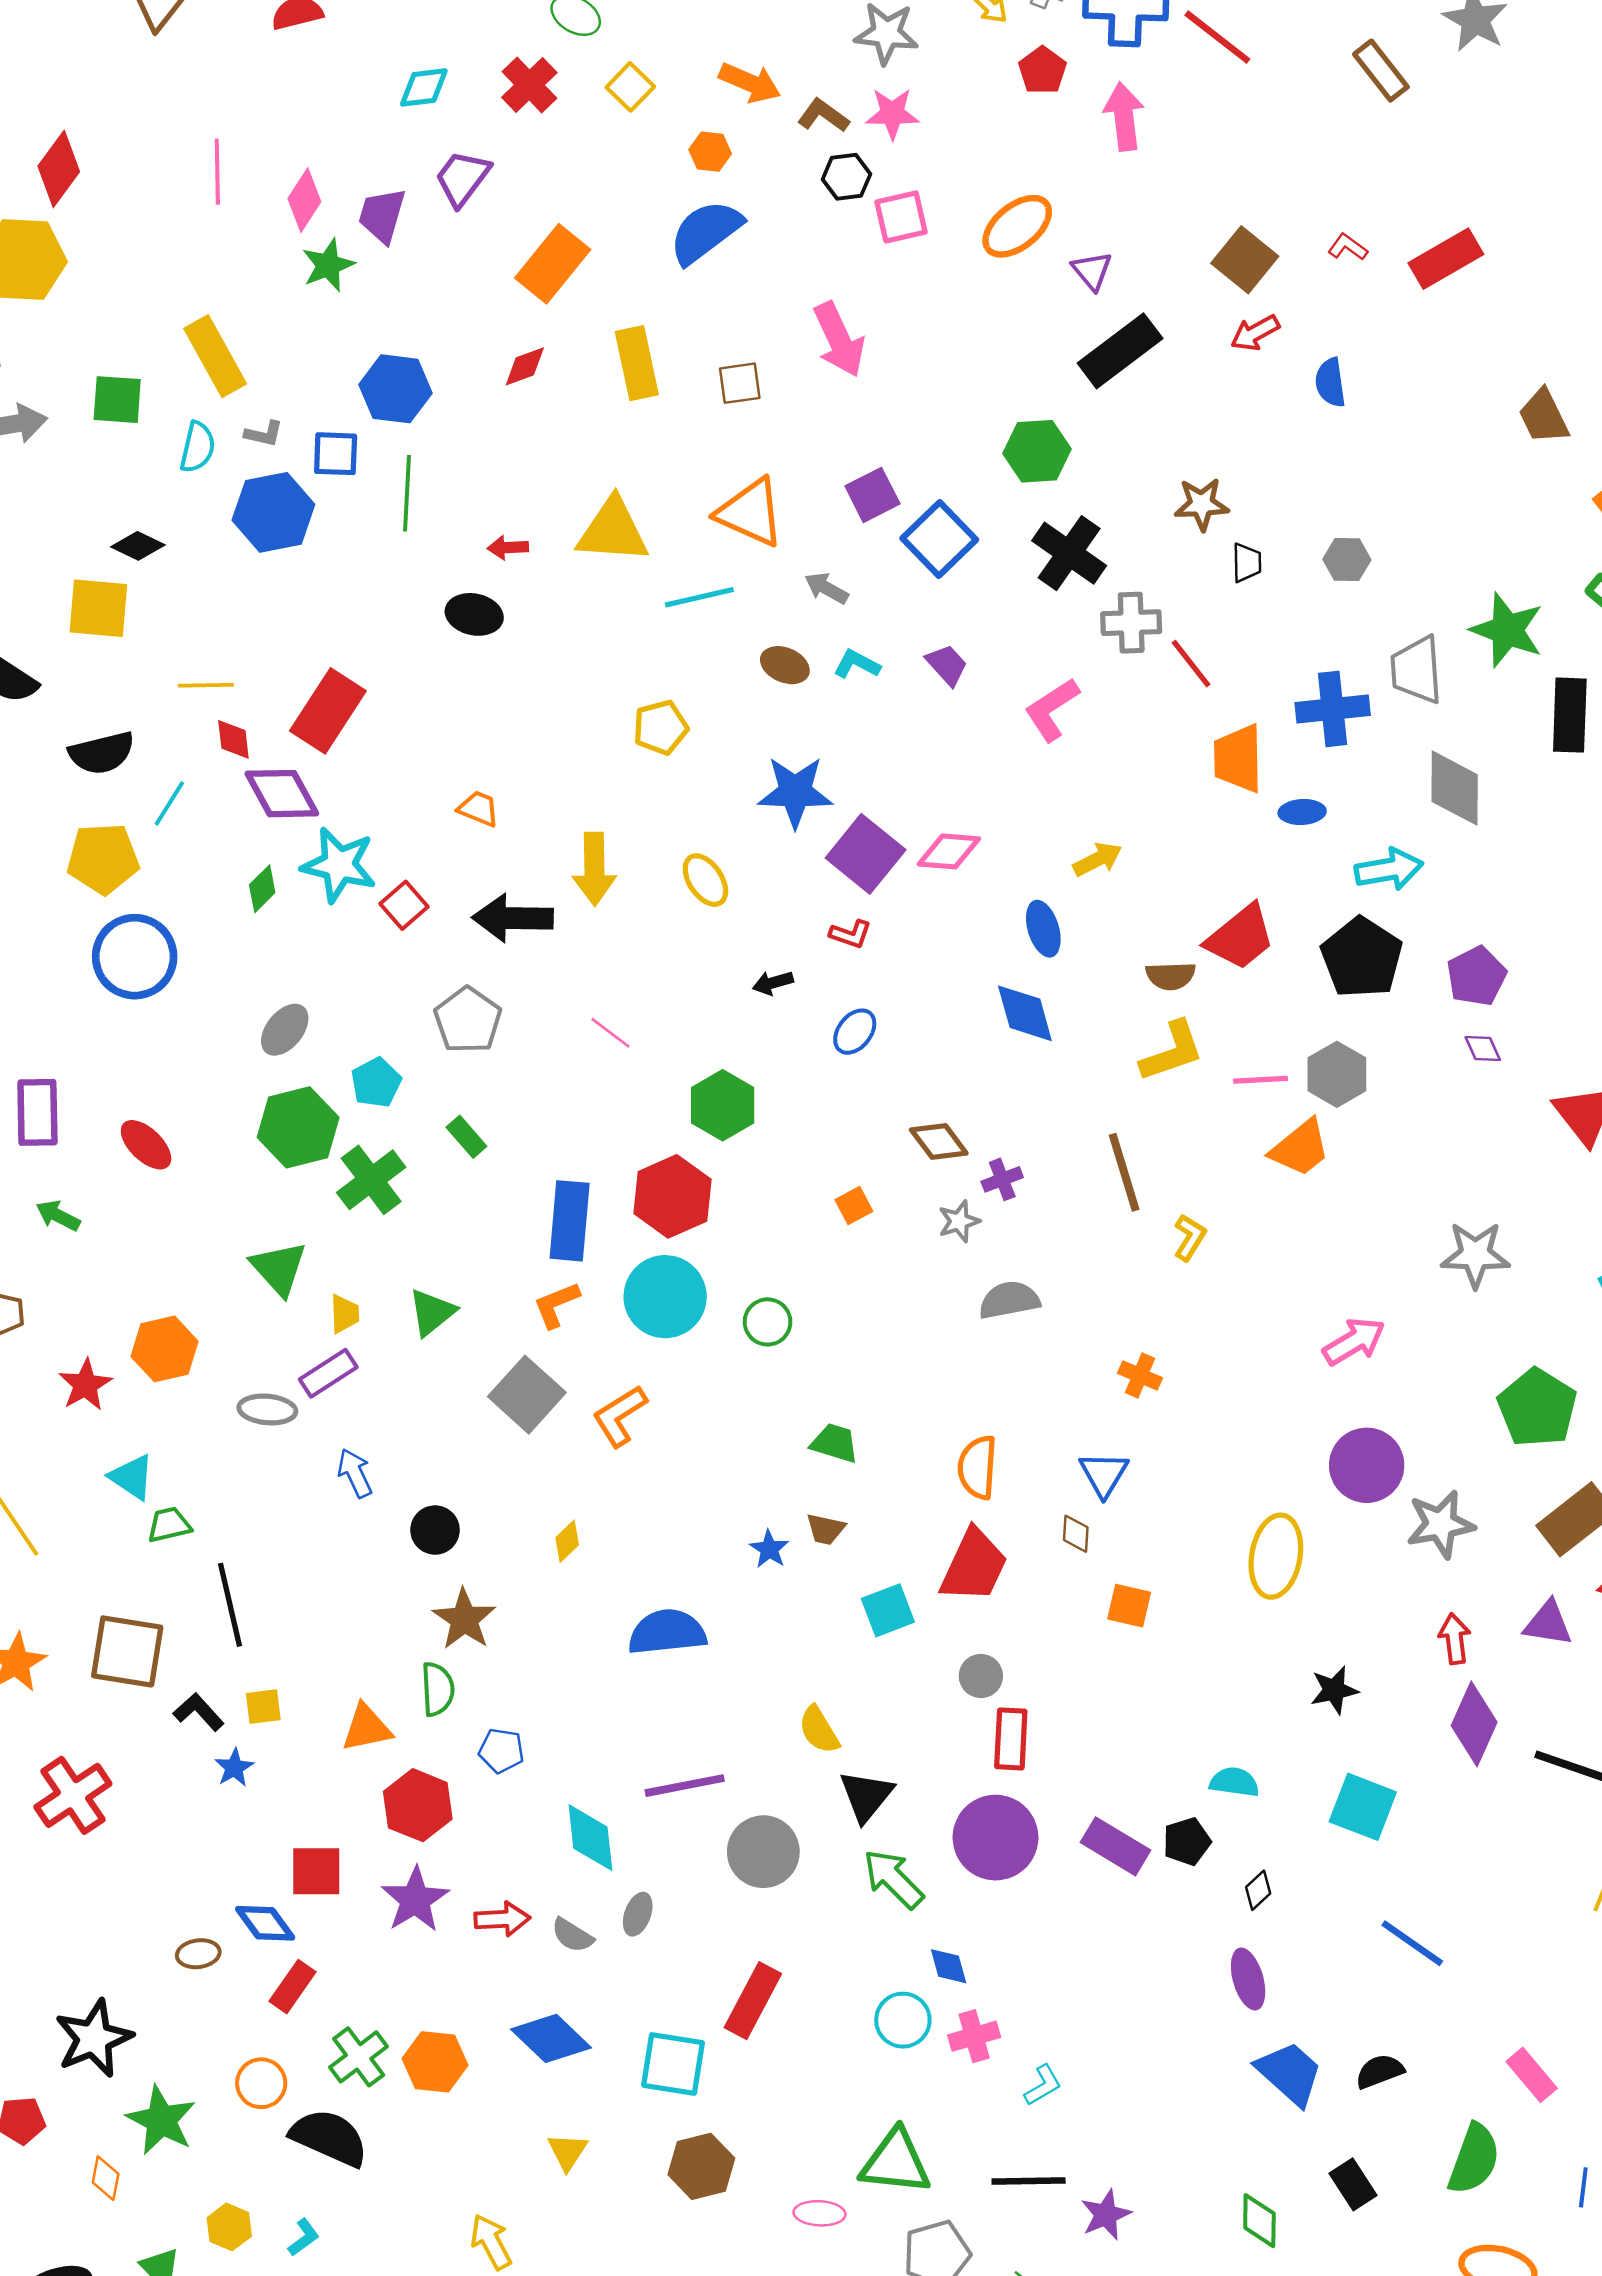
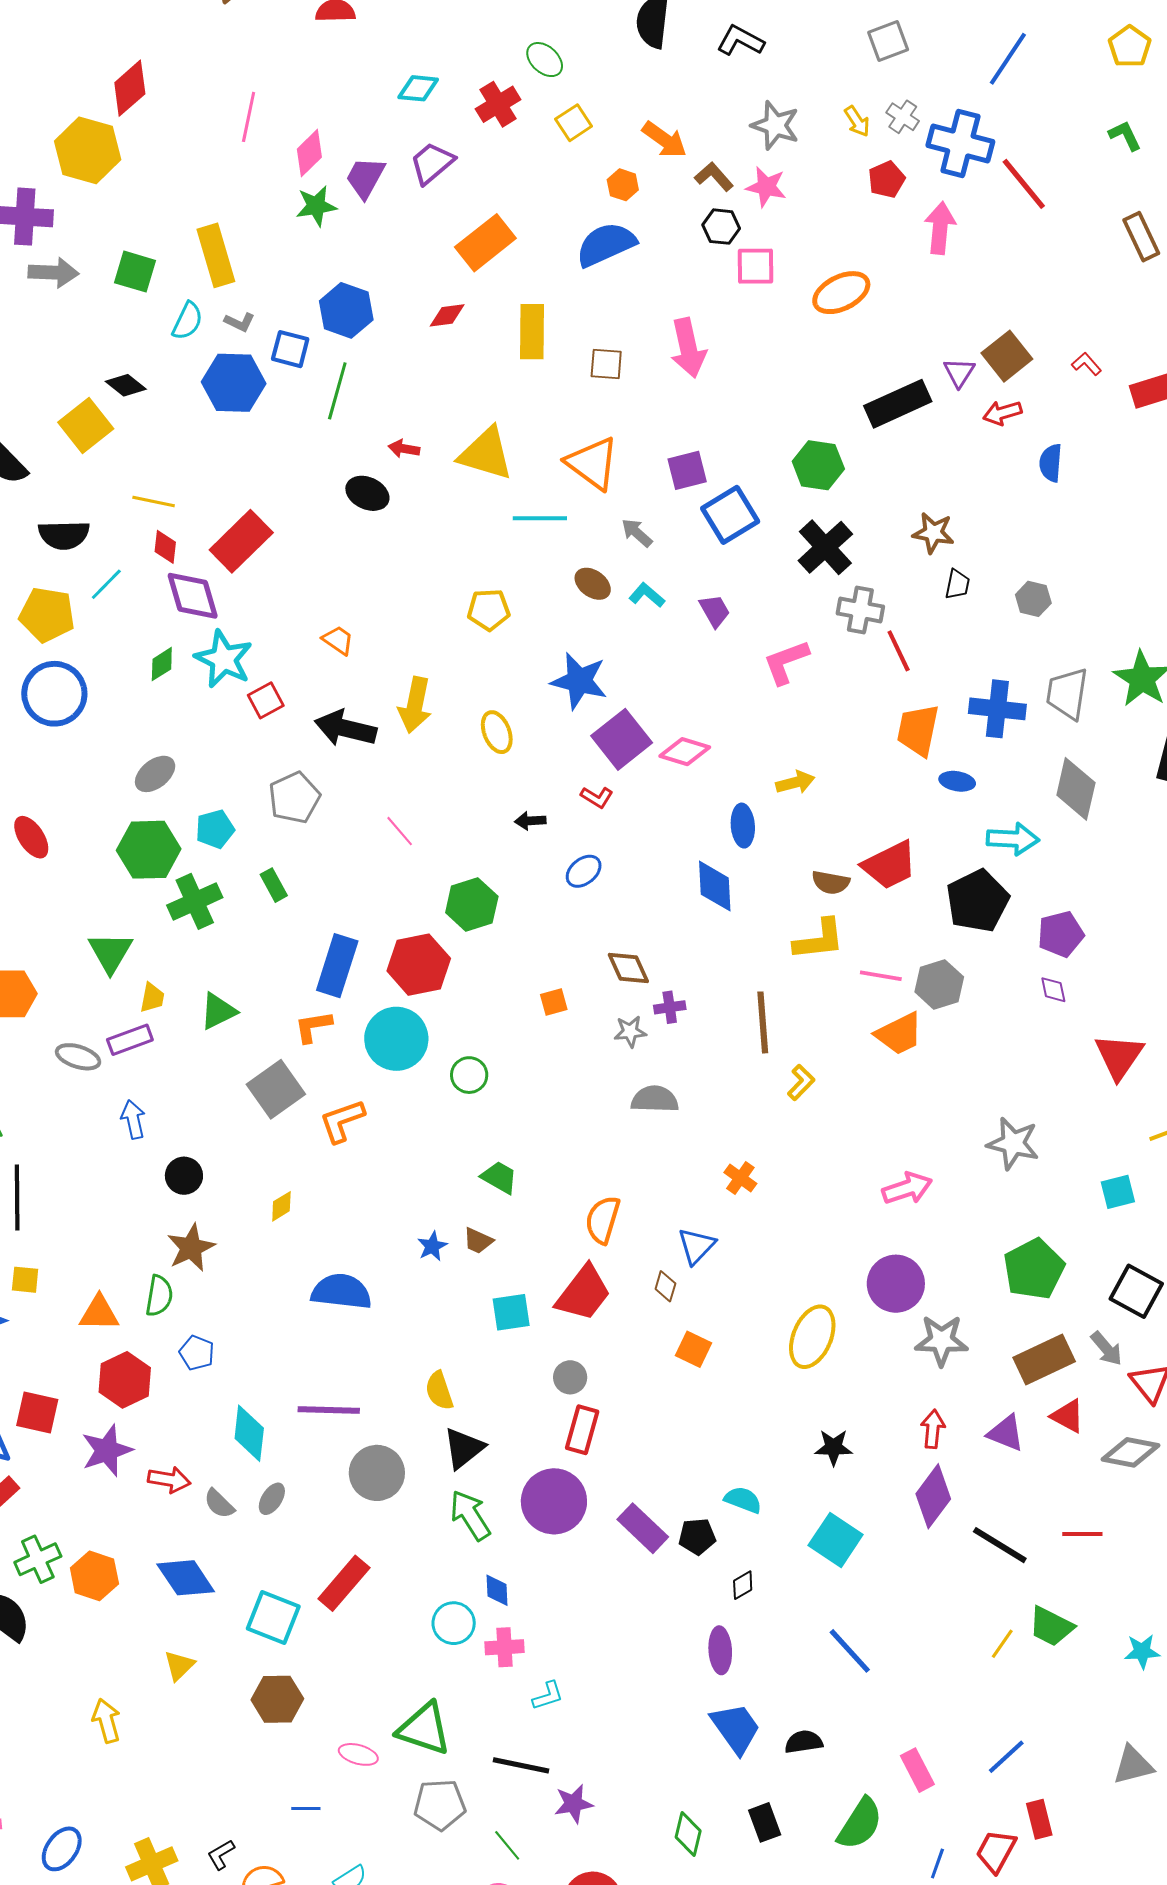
purple triangle: (1092, 271) -> (959, 372), moved
yellow square: (98, 608) -> (86, 426), turned 34

